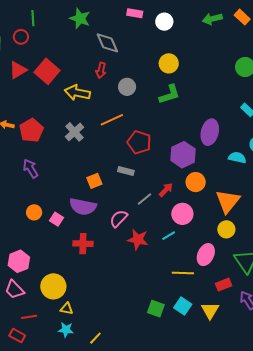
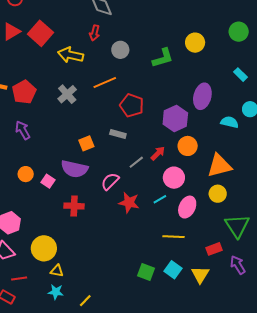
yellow circle: (169, 63) -> (195, 43), moved
orange triangle: (228, 201) -> (219, 166), turned 36
pink ellipse: (206, 255) -> (187, 207), moved

